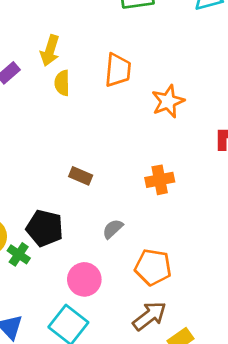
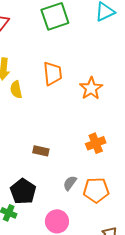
black pentagon: (45, 228) -> (23, 191), turned 30
orange pentagon: (153, 267) -> (96, 190), moved

